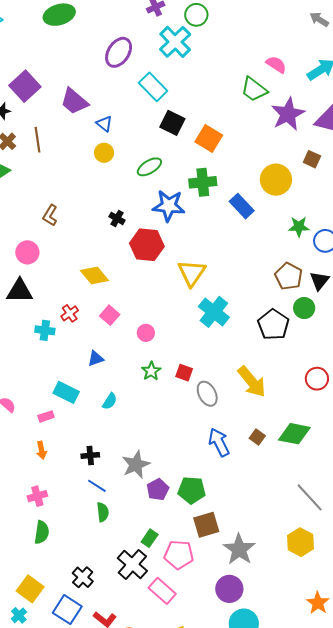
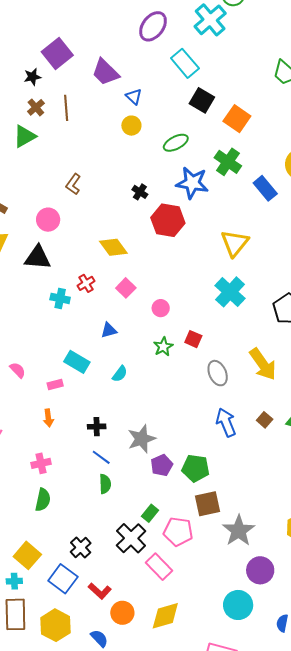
green cross: (203, 182) -> (228, 162), turned 36
yellow triangle: (192, 273) -> (235, 243), moved
red square: (184, 373) -> (193, 339), moved
purple circle: (229, 589) -> (260, 570), moved
cyan cross: (19, 615) -> (14, 581), turned 35

